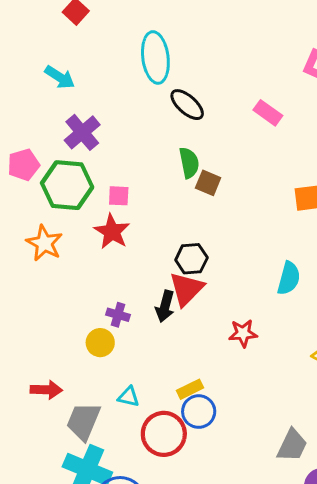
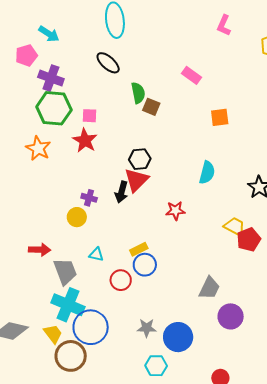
black ellipse: (187, 105) -> (108, 63), moved
pink rectangle: (268, 113) -> (191, 75), moved
purple cross: (82, 132) -> (51, 78), moved, turned -30
pink pentagon: (23, 165) -> (26, 55), moved
gray trapezoid: (83, 421) -> (65, 271), turned 136
red circle: (164, 434) -> (121, 280), size x0.7

